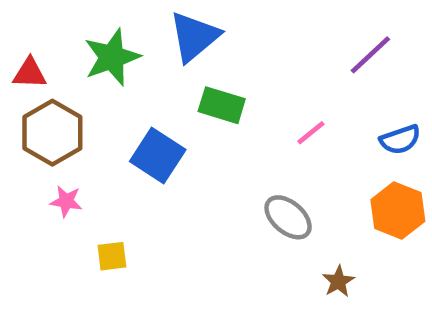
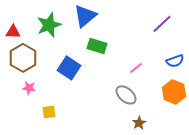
pink line: (311, 133) -> (136, 68), moved
brown star: (338, 281) -> (139, 123), moved

